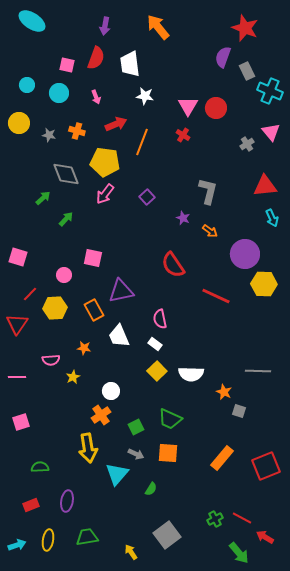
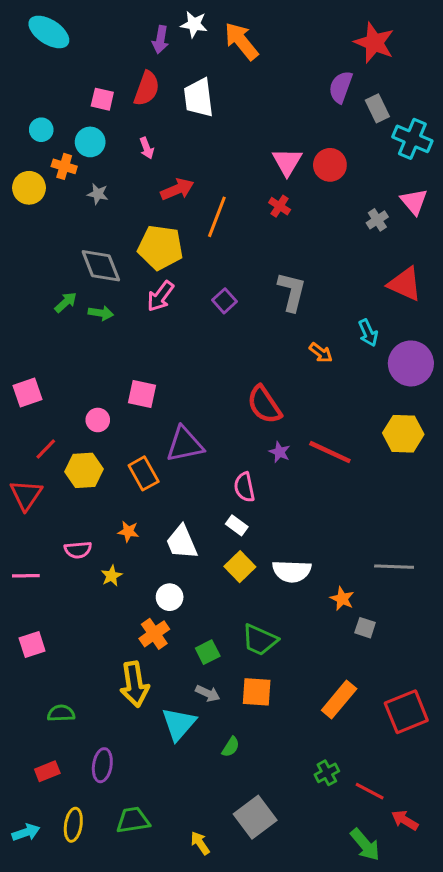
white star: (145, 96) -> (194, 24), moved
orange cross: (77, 131) -> (64, 166), moved
gray star: (49, 135) -> (98, 194), moved
red triangle: (265, 186) -> (405, 284), turned 30
gray L-shape: (208, 191) -> (292, 292), moved
purple star: (183, 218) -> (280, 452), moved
cyan arrow: (272, 218) -> (368, 333), moved
green arrow: (66, 219) -> (101, 313), moved, turned 56
purple circle: (245, 254) -> (411, 363), moved
pink square: (18, 257) -> (27, 392), turned -36
white trapezoid: (119, 336) -> (182, 542), moved
green cross: (215, 519) -> (327, 773), moved

